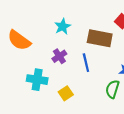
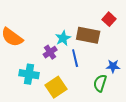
cyan star: (63, 27) -> (63, 38), moved
yellow square: (66, 93) -> (56, 87), size x1.5

